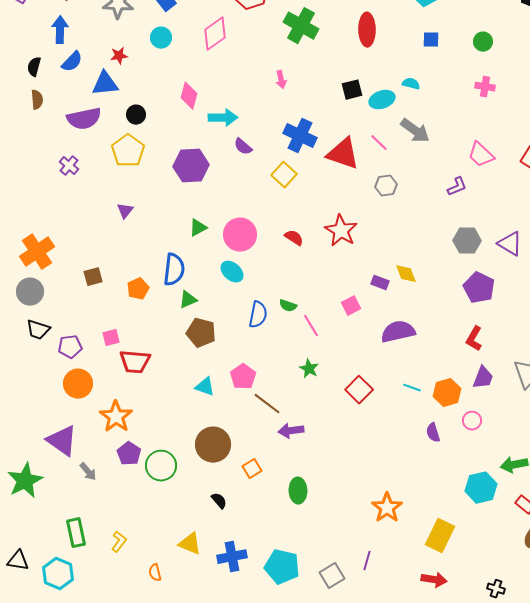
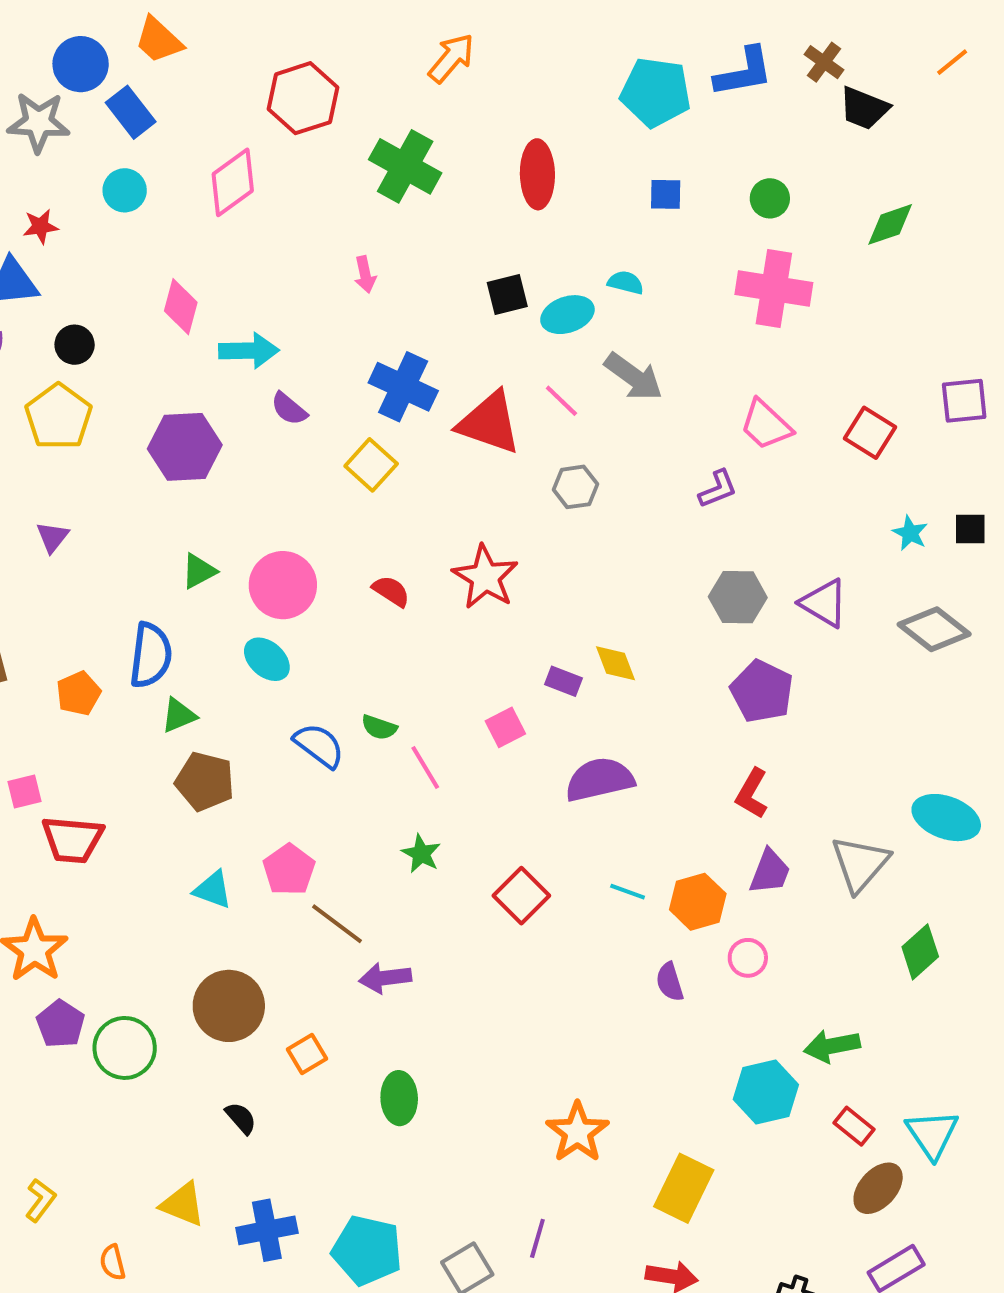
pink cross: (485, 87) -> (774, 289), size x1.8
blue semicircle: (258, 315) -> (319, 745), turned -64

